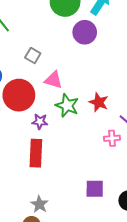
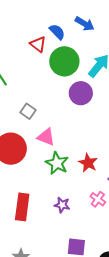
purple star: (40, 122) -> (62, 205), moved
pink cross: (112, 138) -> (98, 199), turned 35

